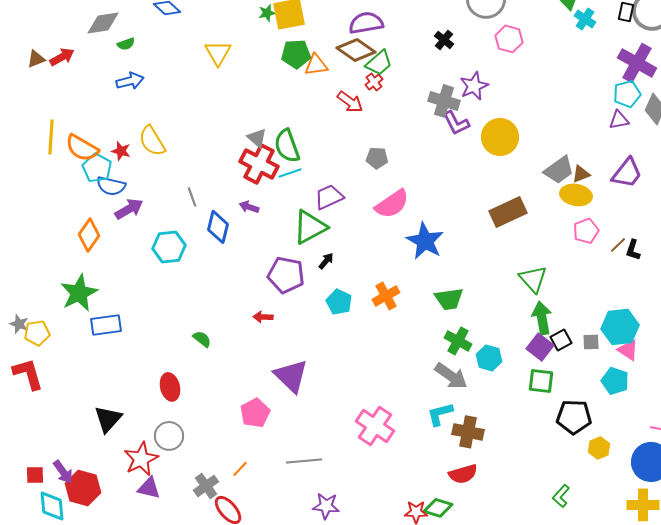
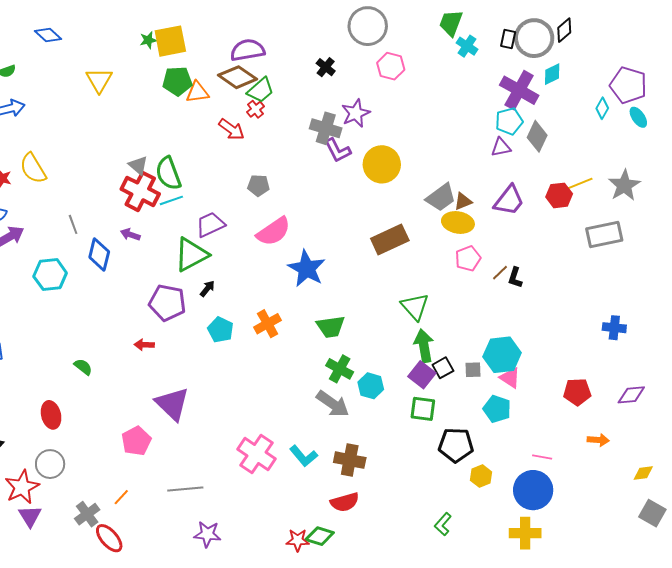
cyan L-shape: (440, 414) -> (304, 456), moved, turned -116
purple triangle: (149, 488) -> (30, 516), turned 45

